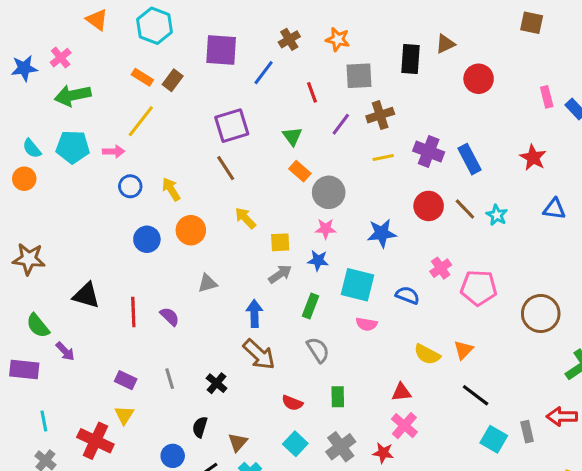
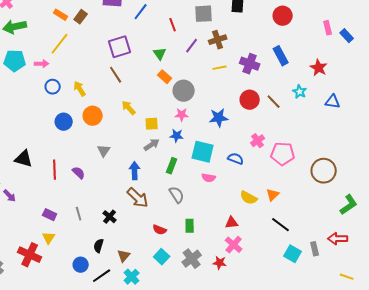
blue rectangle: (469, 159) -> (281, 56), moved
cyan star: (497, 215) -> (300, 92), moved
gray triangle: (207, 283) -> (104, 151), turned -40

